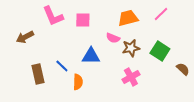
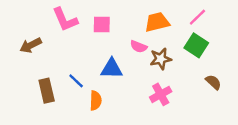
green square: (160, 51) -> (196, 45), moved
brown semicircle: (183, 69) -> (213, 82), moved

